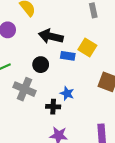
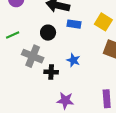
yellow square: (87, 47) -> (103, 22), moved
black cross: (53, 107) -> (51, 72), moved

